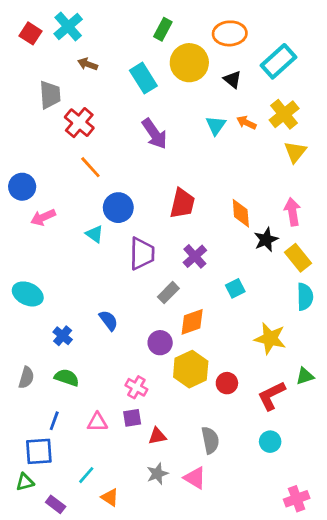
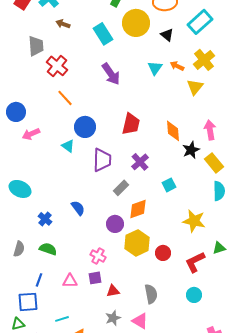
yellow triangle: (295, 152) -> (195, 87), moved
cyan line: (86, 475) -> (62, 319), turned 32

